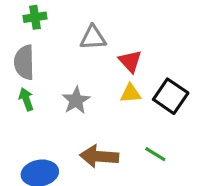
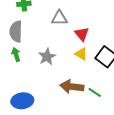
yellow triangle: (131, 93) -> (81, 54), turned 32
brown arrow: (99, 156) -> (72, 87), moved

